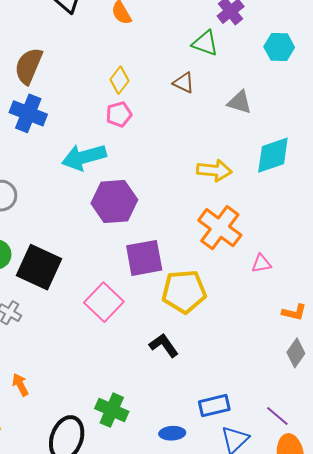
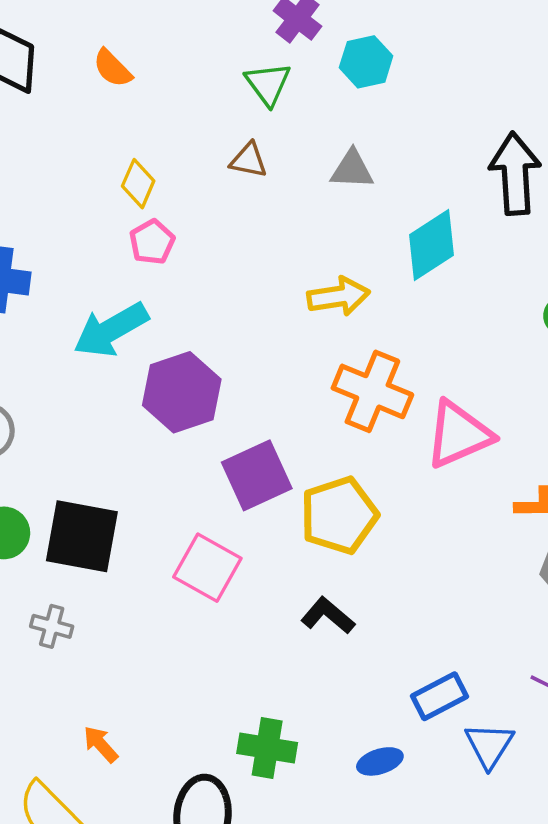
green triangle: (205, 43) -> (268, 84), turned 48
cyan hexagon: (279, 47) -> (366, 62), moved
pink triangle: (261, 264) -> (459, 434), size x2.0

